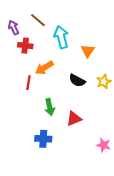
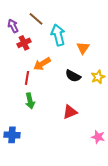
red cross: (25, 46) -> (24, 43), turned -32
green arrow: (50, 107) -> (30, 101), moved
blue cross: (43, 139) -> (12, 135), moved

